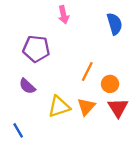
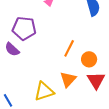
purple semicircle: (27, 86) -> (12, 49), moved
yellow triangle: (59, 107) -> (44, 91), moved

